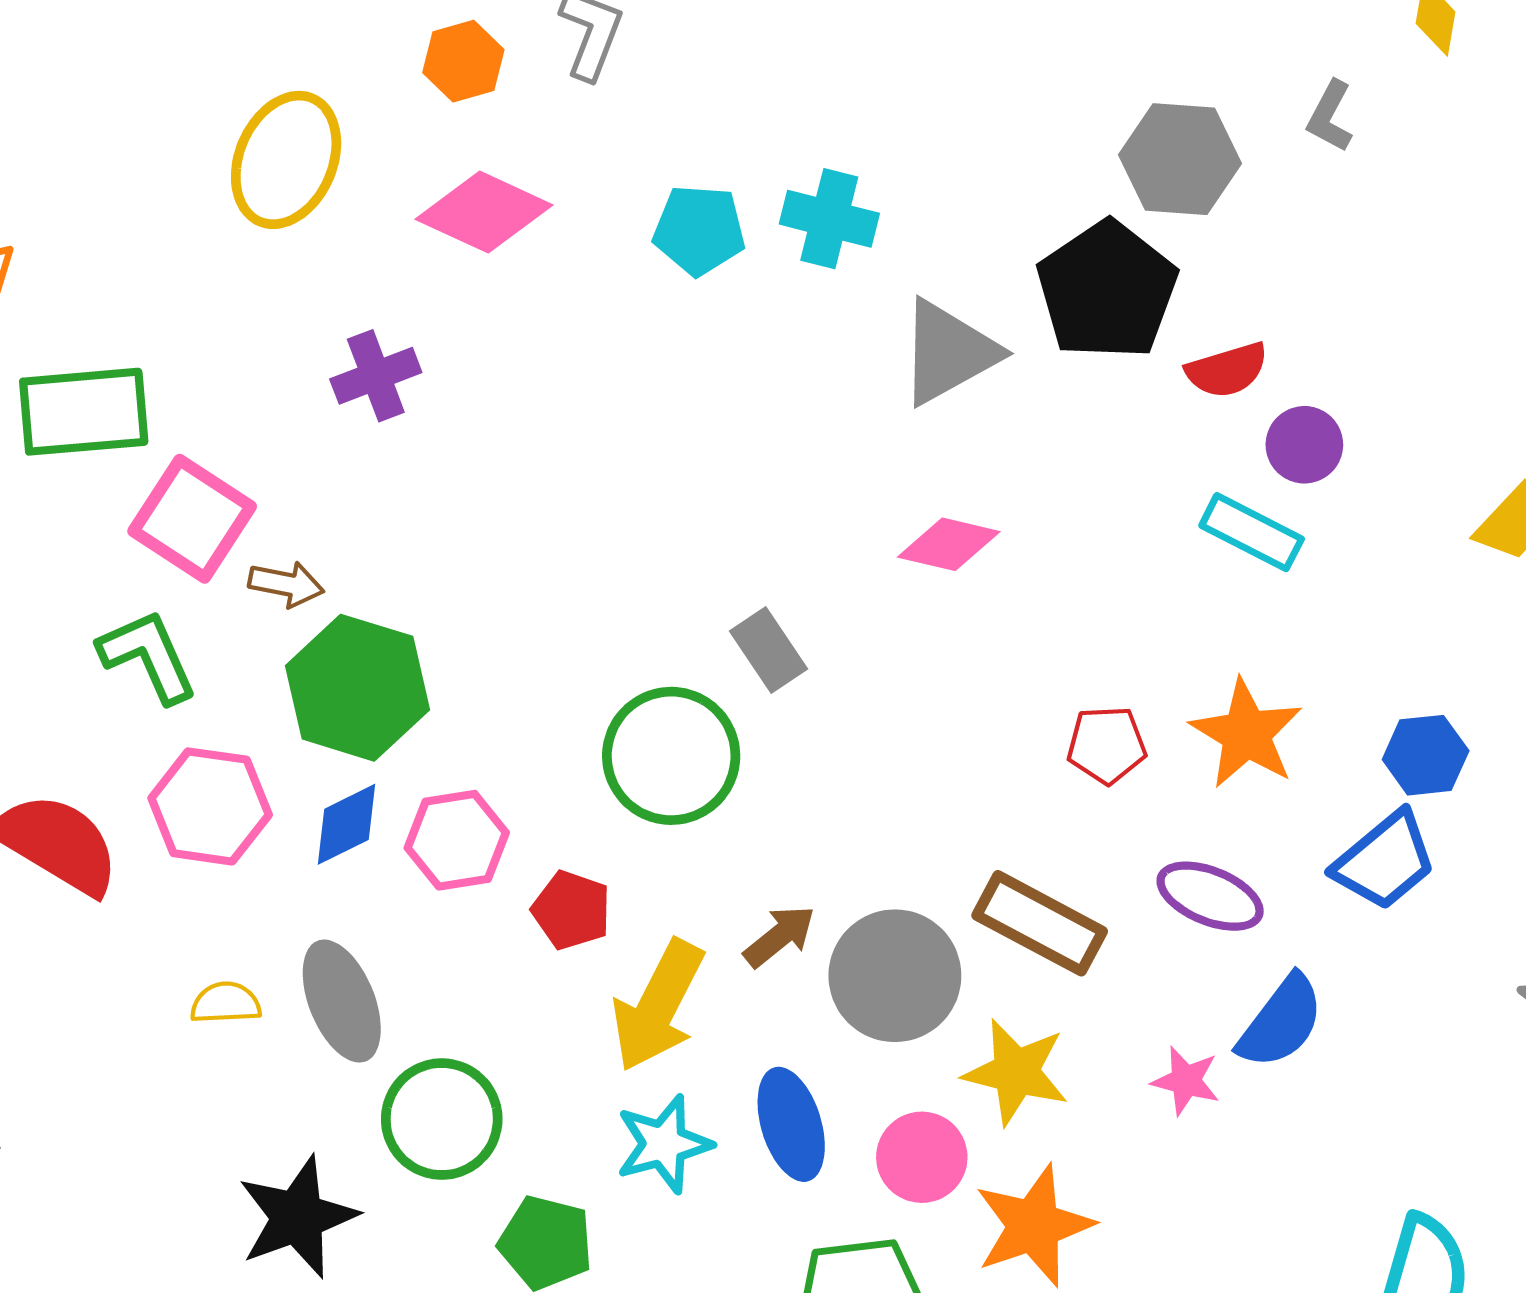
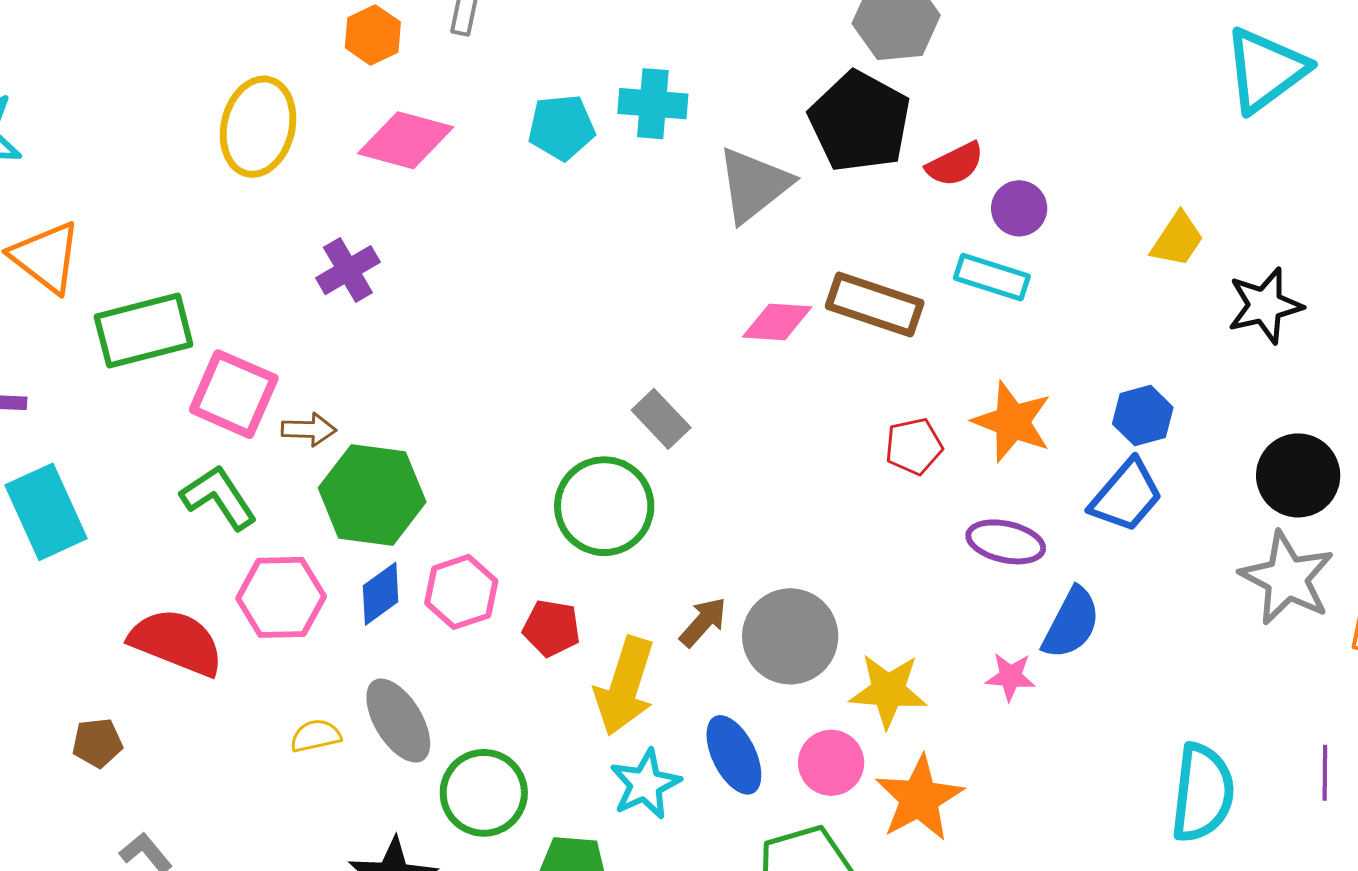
brown rectangle: (1040, 923) -> (875, 304), moved

